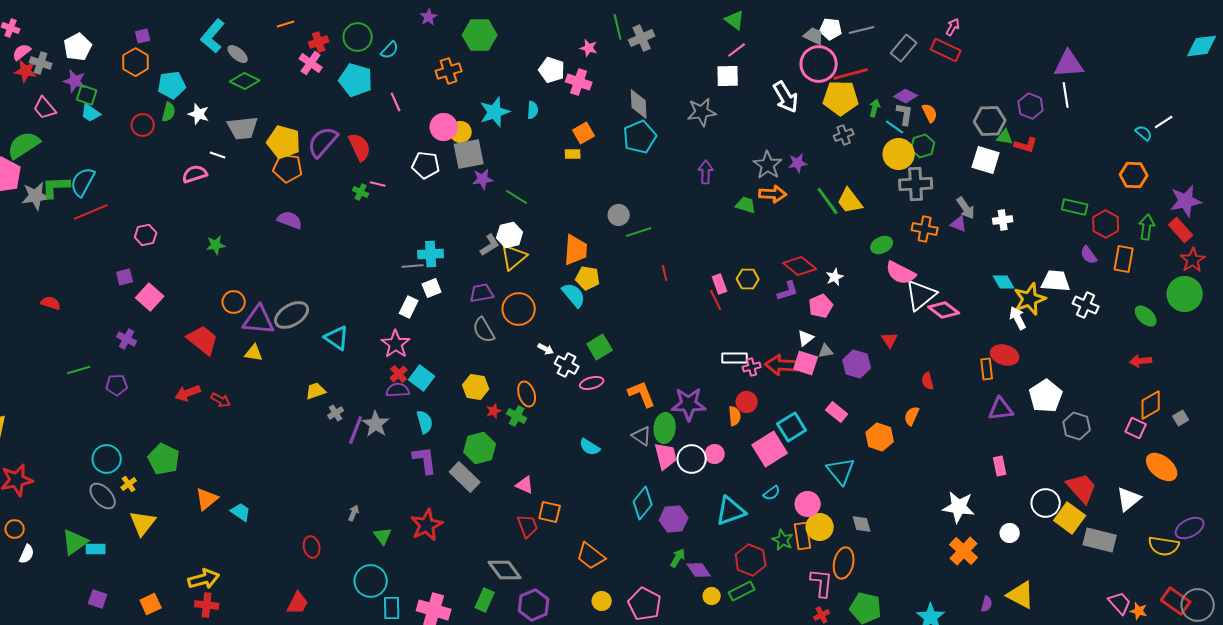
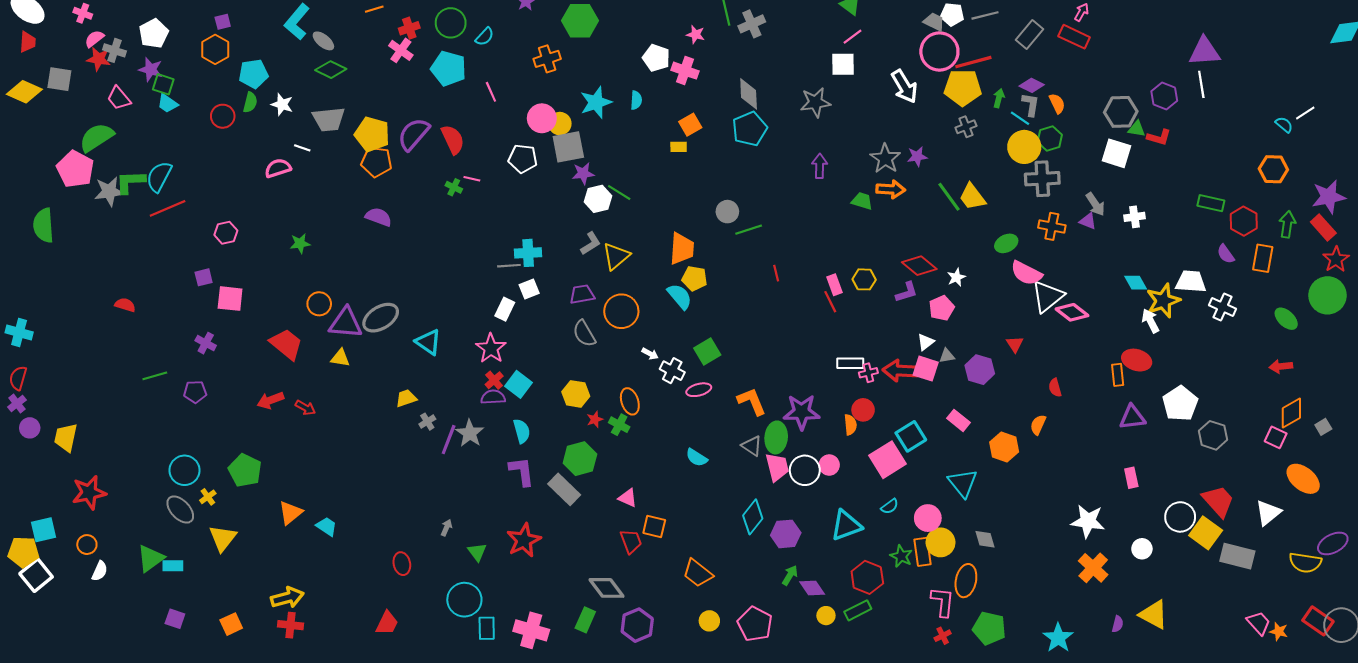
white hexagon: (510, 235) -> (598, 199), moved
pink square: (150, 297) -> (230, 299), turned -36

